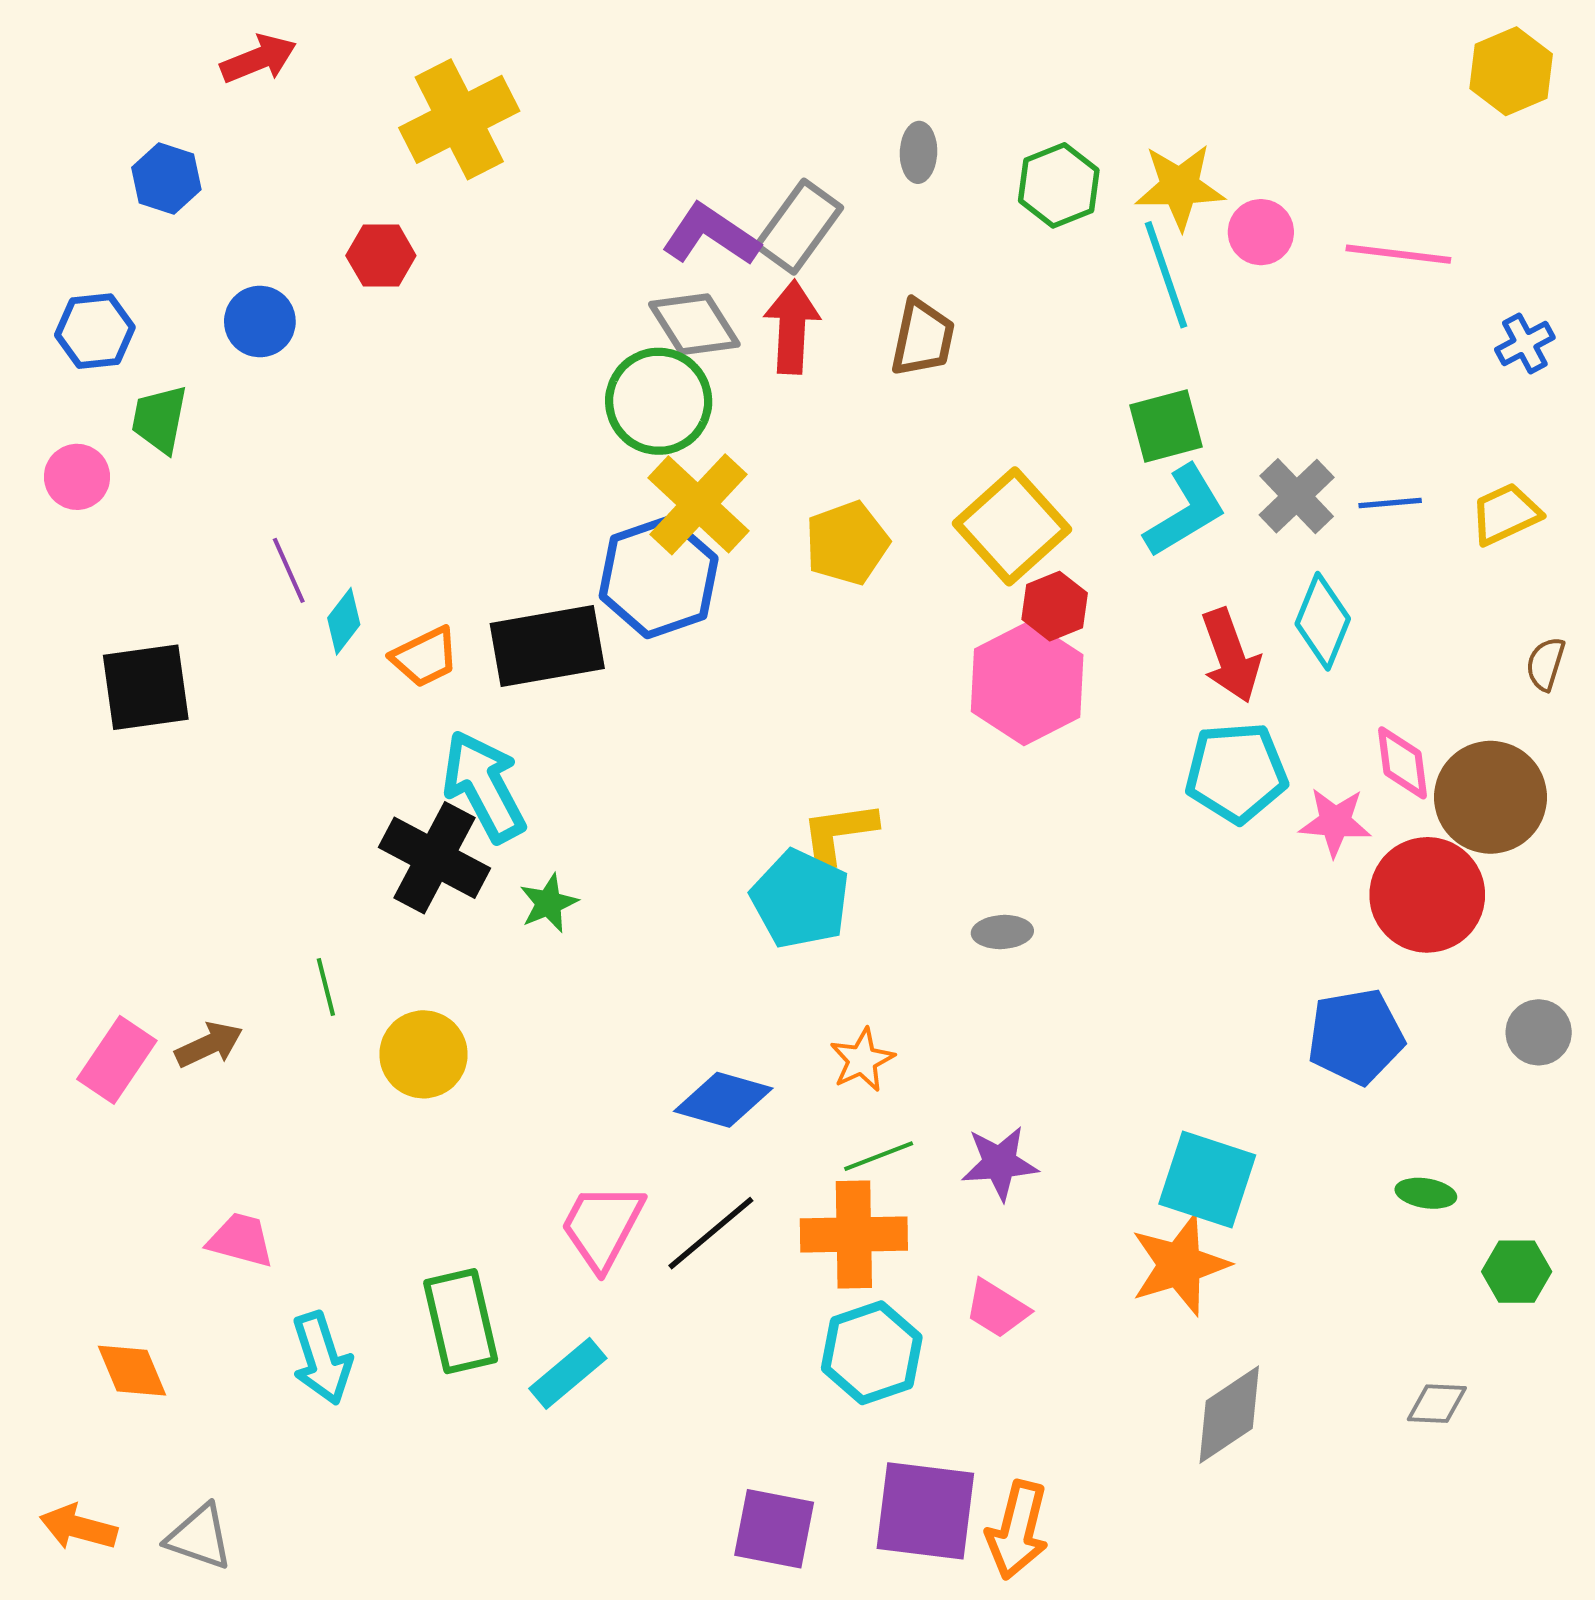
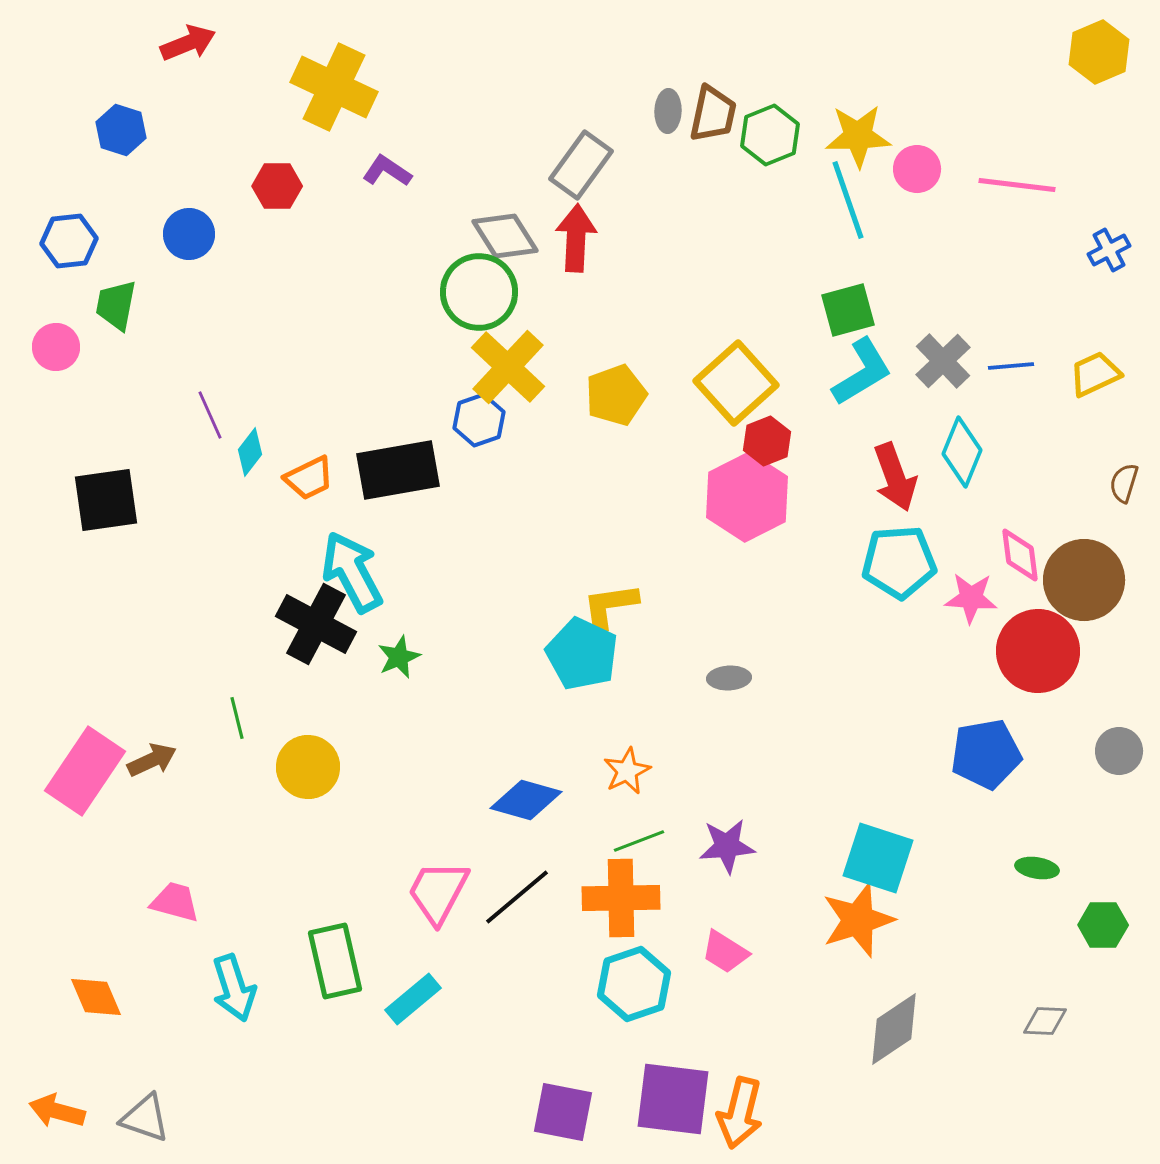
yellow cross: (459, 119) -> (334, 87), turned -38
purple L-shape: (711, 235) -> (387, 171), moved, size x0.7
brown trapezoid: (923, 338) -> (713, 114), moved
blue hexagon: (659, 577) -> (479, 420), size x0.6
pink rectangle: (117, 1060) -> (85, 771), size x1.4

